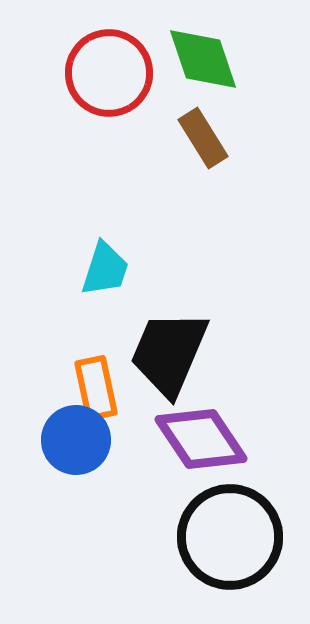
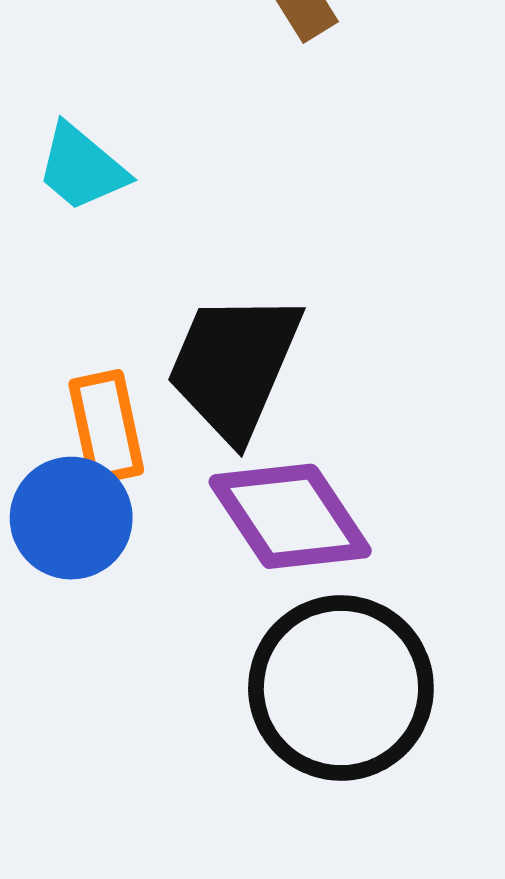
cyan trapezoid: (105, 269) -> (82, 168), moved, turned 112

